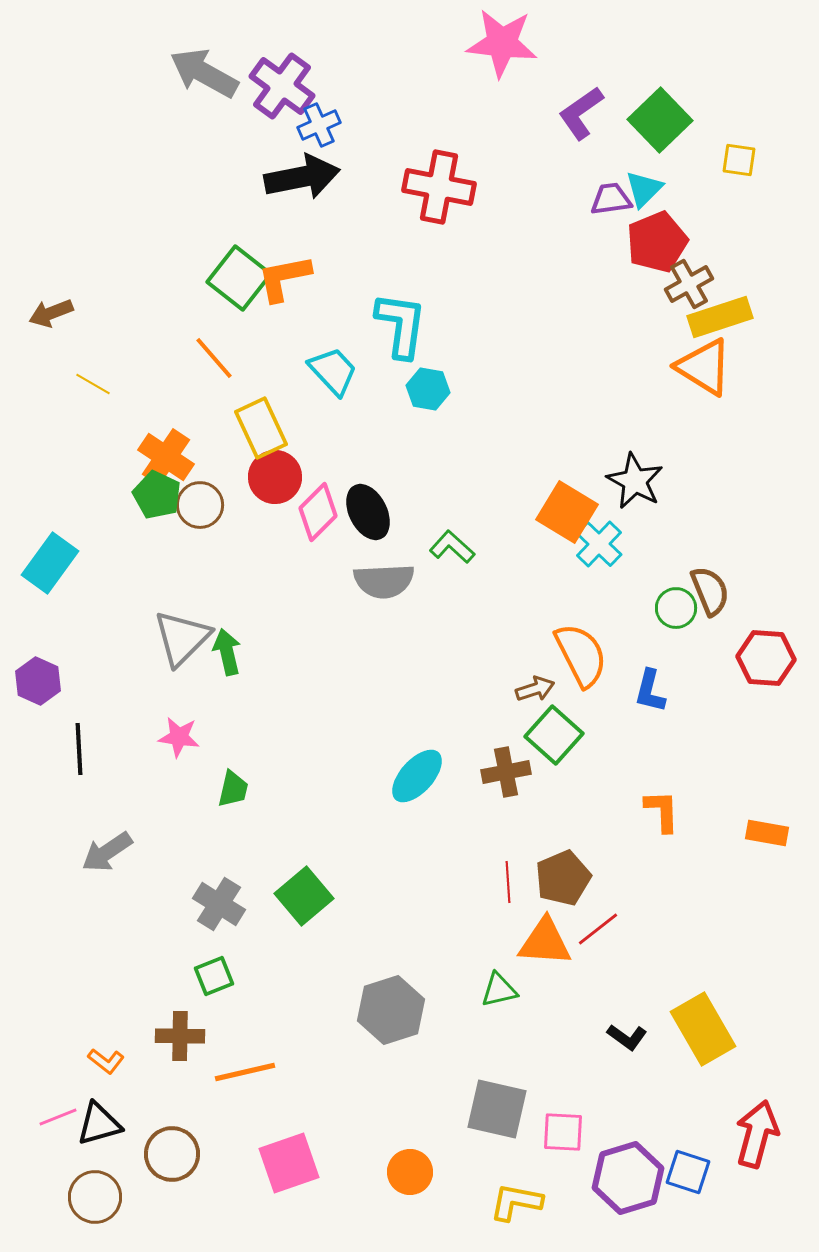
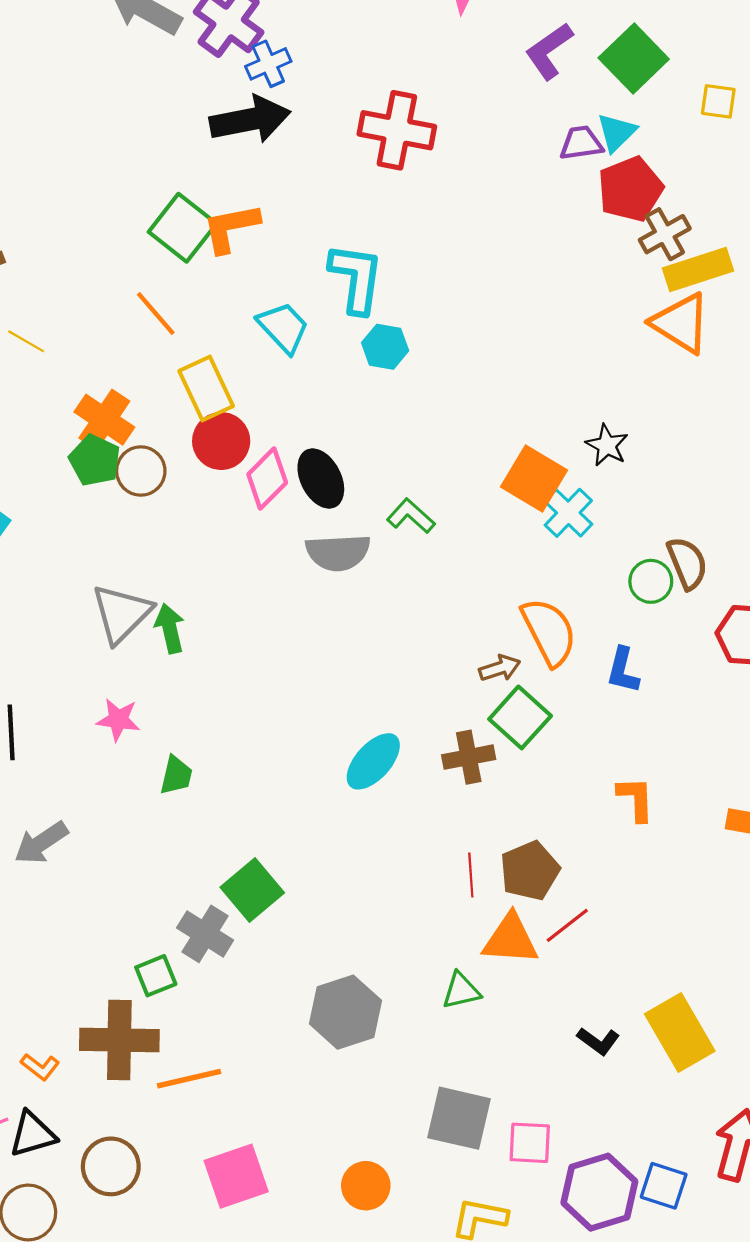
black star: (635, 481) -> (607, 445), size x0.7
gray cross: (219, 904) -> (205, 934), moved
brown cross: (180, 1036) -> (119, 1040), size x1.5

